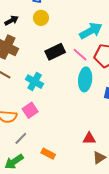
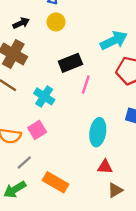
pink line: (80, 55) -> (86, 85), moved, turned 63
cyan ellipse: (85, 79) -> (98, 132), moved
orange rectangle: (48, 154) -> (56, 182), size x1.5

